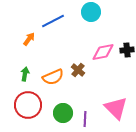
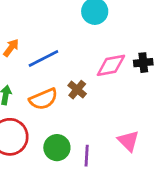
blue line: (53, 21) -> (43, 59), moved
pink triangle: (116, 108) -> (128, 141), size x0.7

